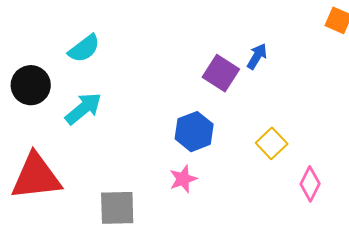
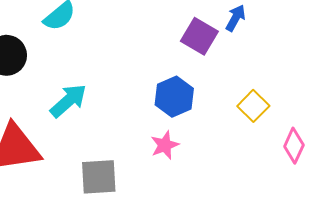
cyan arrow: (83, 109) -> (68, 101), moved

